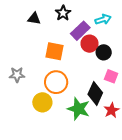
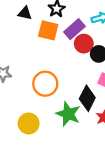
orange square: (55, 51) -> (48, 30), moved
yellow circle: (42, 102) -> (29, 123), moved

